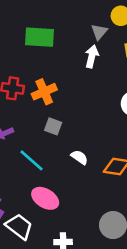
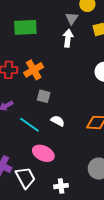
white semicircle: (79, 157) -> (58, 121), moved
white trapezoid: (19, 227) -> (25, 178), turned 30

